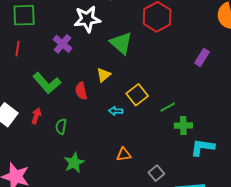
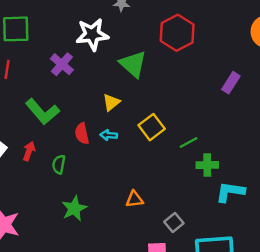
red semicircle: (81, 91) -> (82, 134), moved
cyan arrow: (116, 111) -> (109, 135), moved

